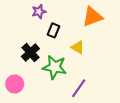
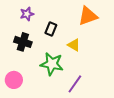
purple star: (39, 12) -> (27, 14), moved
black cross: (30, 53) -> (23, 42), moved, turned -30

